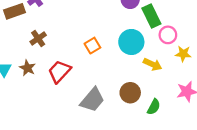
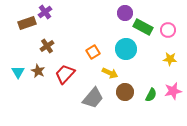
green rectangle: (151, 16) -> (143, 27), turned -36
pink circle: (168, 35) -> (168, 30), moved
yellow arrow: (153, 64) -> (110, 73), moved
green semicircle: (154, 107) -> (151, 95), moved

